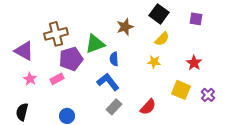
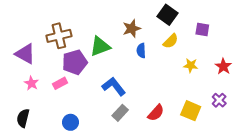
purple square: (196, 19) -> (202, 30), moved
blue semicircle: (114, 59) -> (141, 51), moved
yellow star: (154, 62) -> (191, 65), moved
red star: (194, 63) -> (223, 66), moved
yellow square: (181, 90) -> (191, 111), moved

